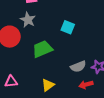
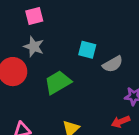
gray semicircle: (78, 66) -> (113, 64), moved

